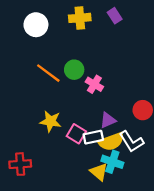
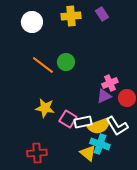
pink cross: (94, 84) -> (110, 83), moved, turned 35
purple triangle: (108, 120) -> (104, 96), moved
red cross: (20, 164) -> (37, 153), moved

